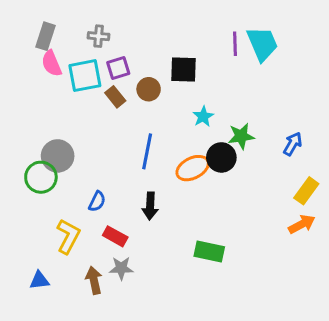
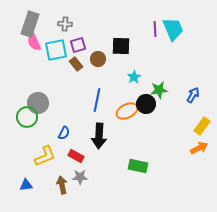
gray rectangle: (45, 36) -> (30, 24), size x1.4
black arrow: (150, 206) -> (99, 136), size x1.4
yellow L-shape: (68, 236) -> (45, 156), turned 40

